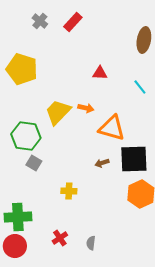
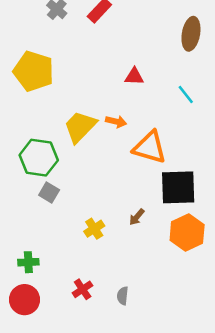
brown arrow: (102, 163) -> (137, 217), moved, turned -32
yellow cross: (69, 191) -> (94, 229), turned -35
green cross: (18, 217) -> (28, 262), size x0.6

